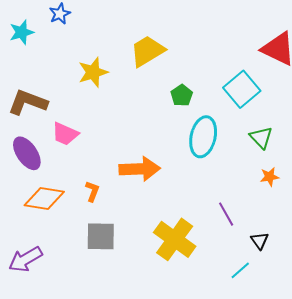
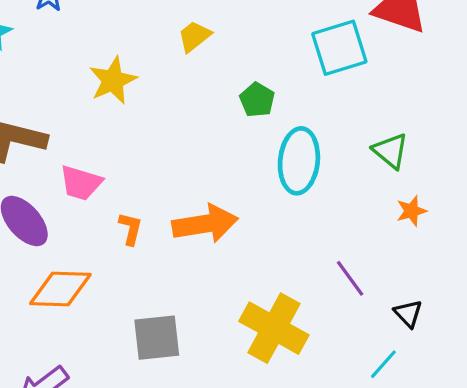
yellow trapezoid: (147, 51) -> (194, 36), size x0.6
cyan square: (242, 89) -> (339, 48), moved, turned 30
orange L-shape: (92, 191) -> (131, 229), moved

